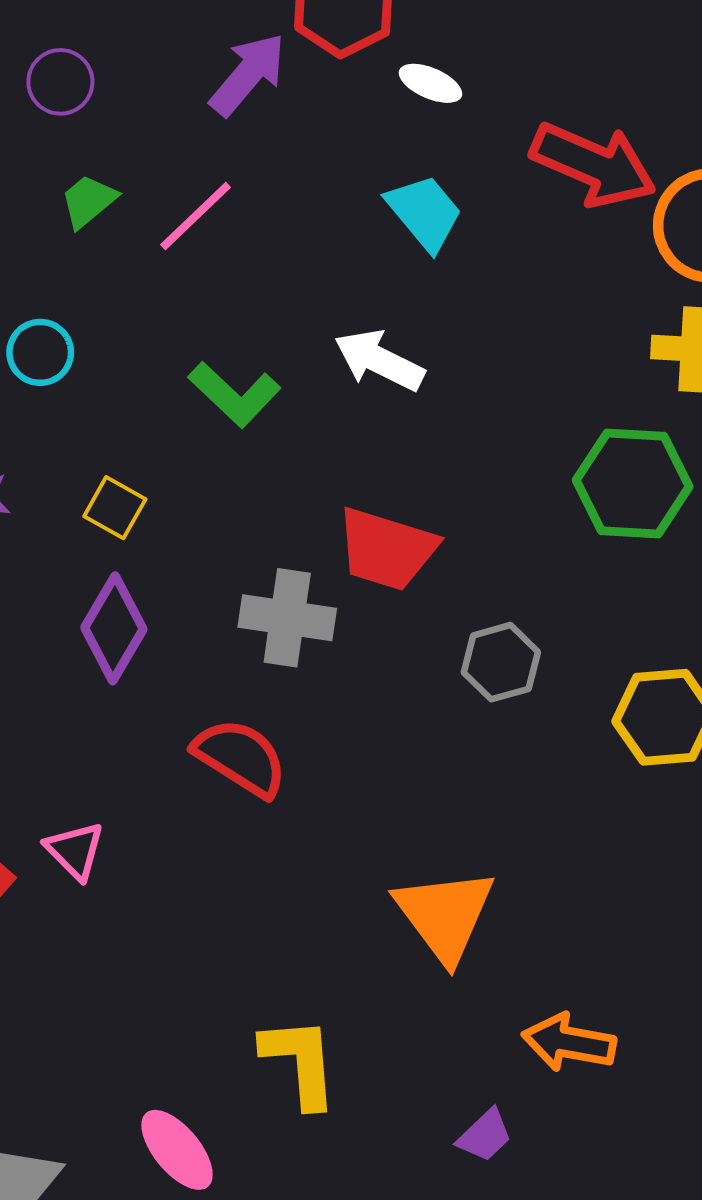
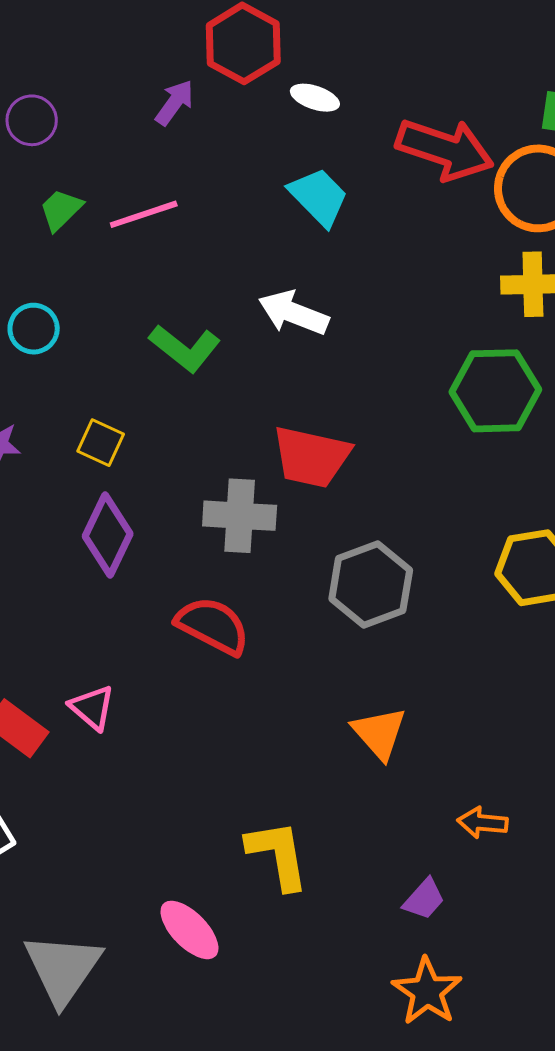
purple arrow: (248, 74) -> (175, 103), size x0.7
pink line: (196, 216) -> (144, 214), turned 30
gray hexagon: (501, 662) -> (371, 585), moved, size x1.4
orange triangle: (445, 915) -> (379, 733), size x0.7
orange arrow: (569, 1042) -> (482, 823), size x0.7

